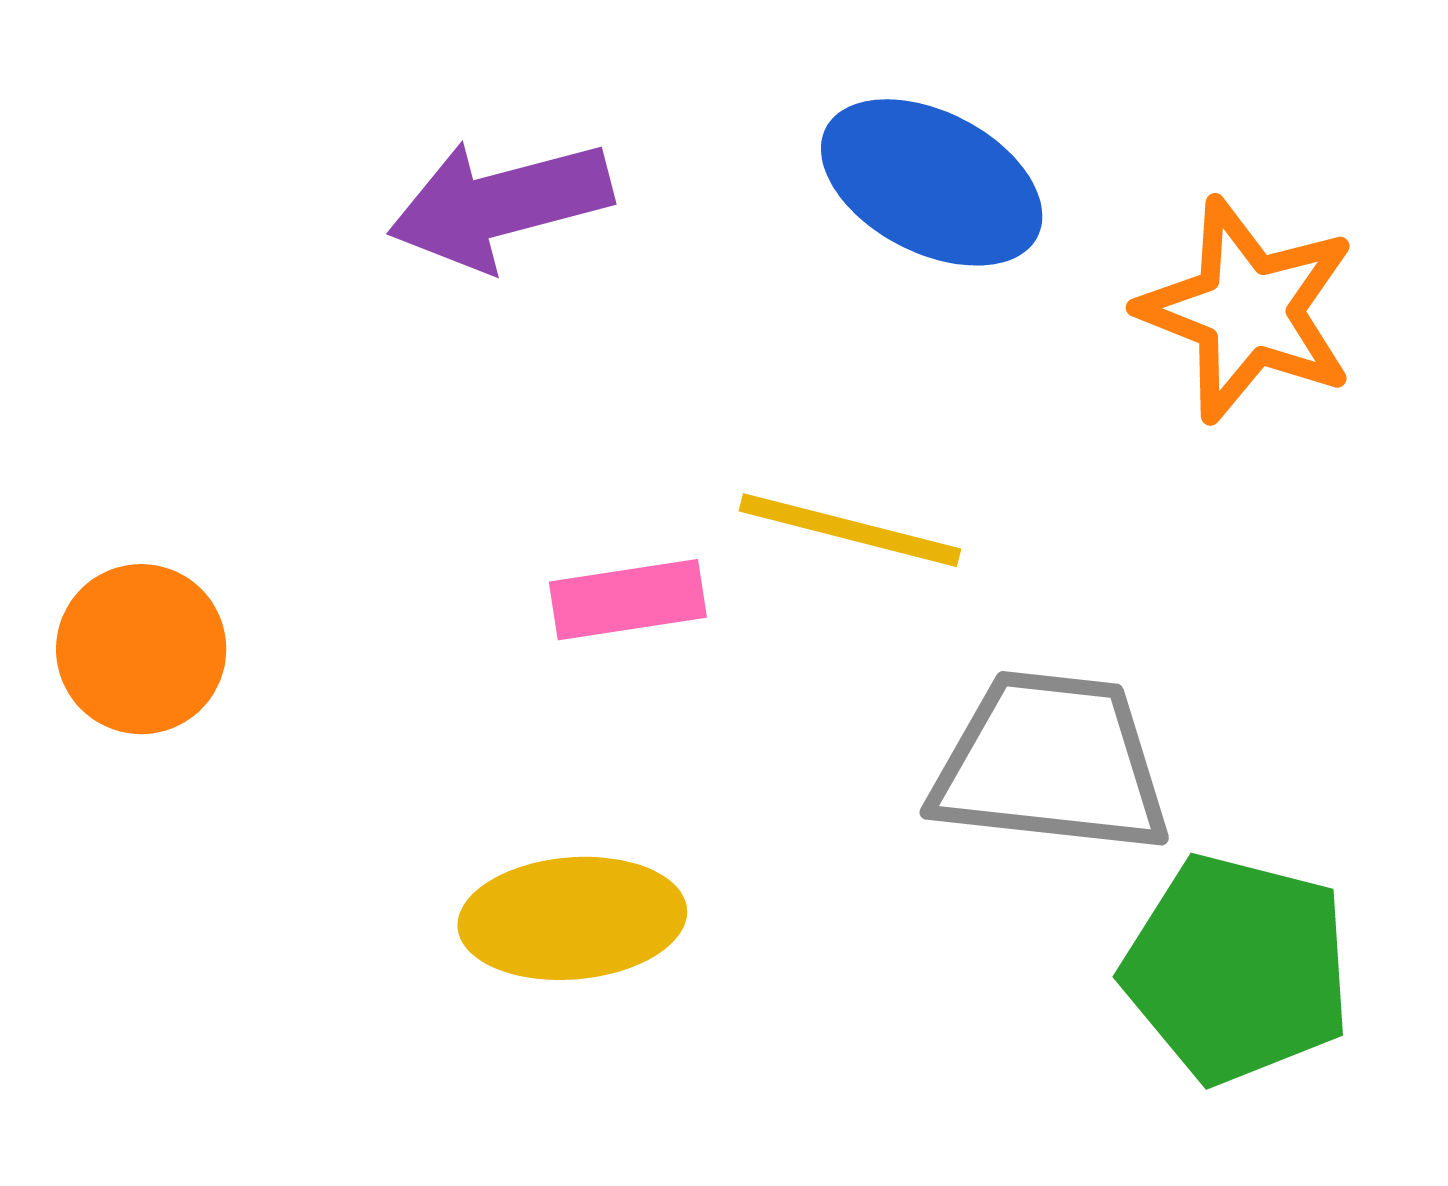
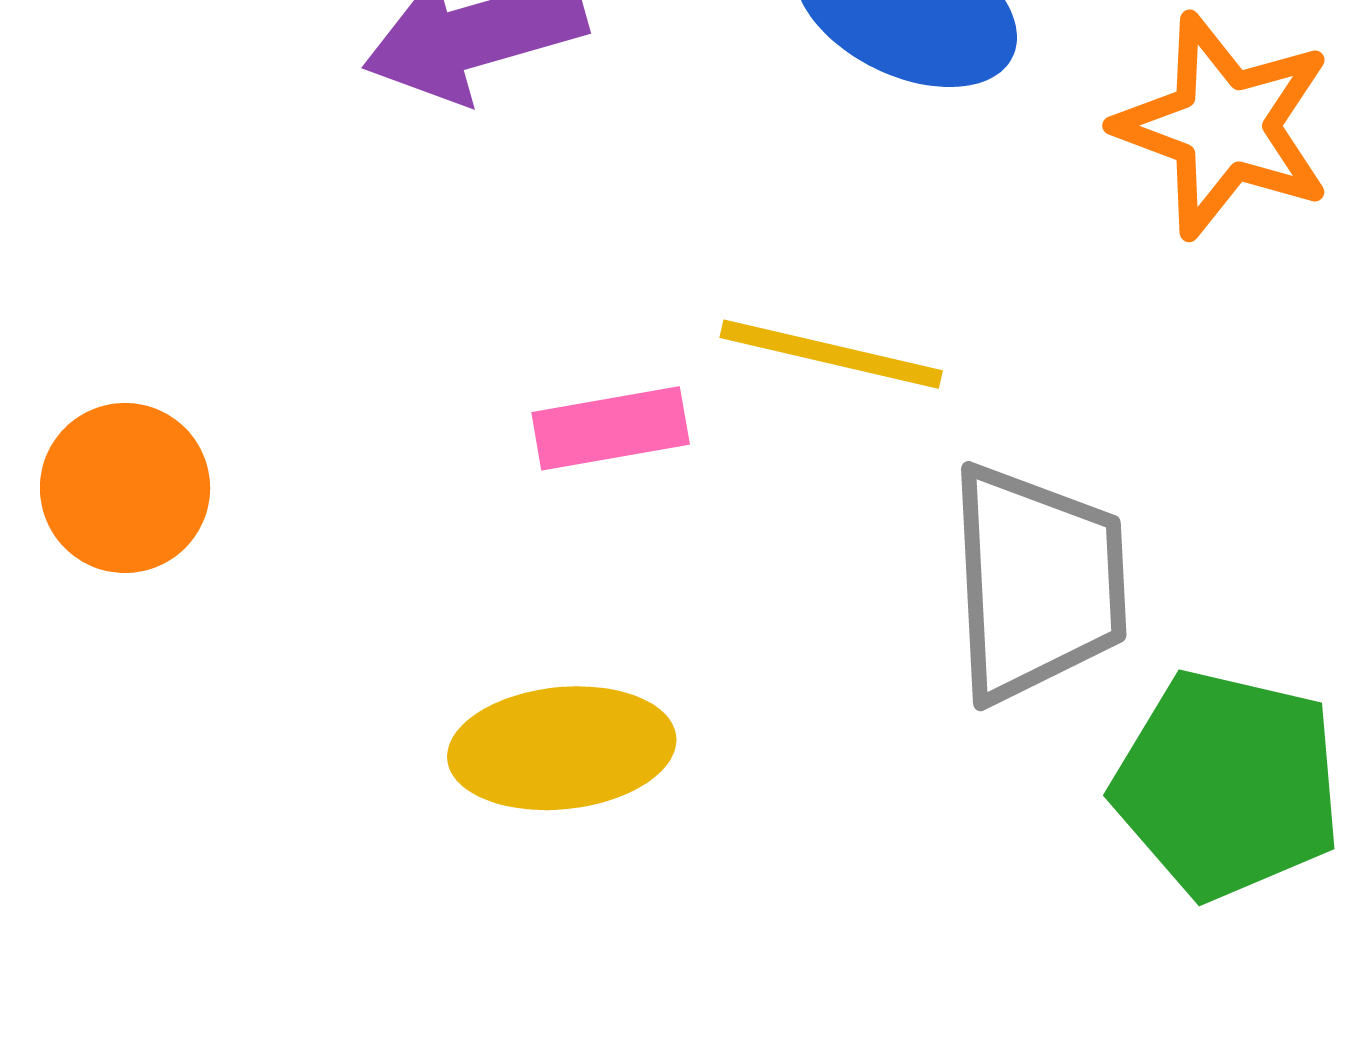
gray trapezoid: (1051, 763) -> (1037, 583), turned 82

